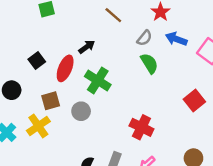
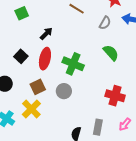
black arrow: (87, 47) -> (46, 34), moved
green semicircle: (149, 63) -> (111, 53), moved

